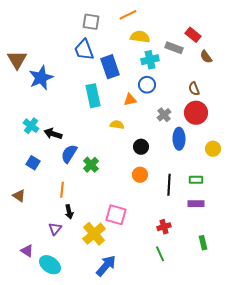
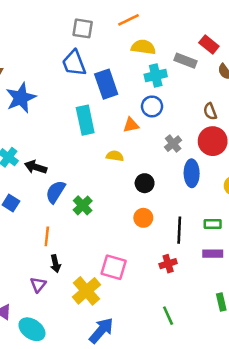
red cross: (164, 227) -> (168, 264), moved

